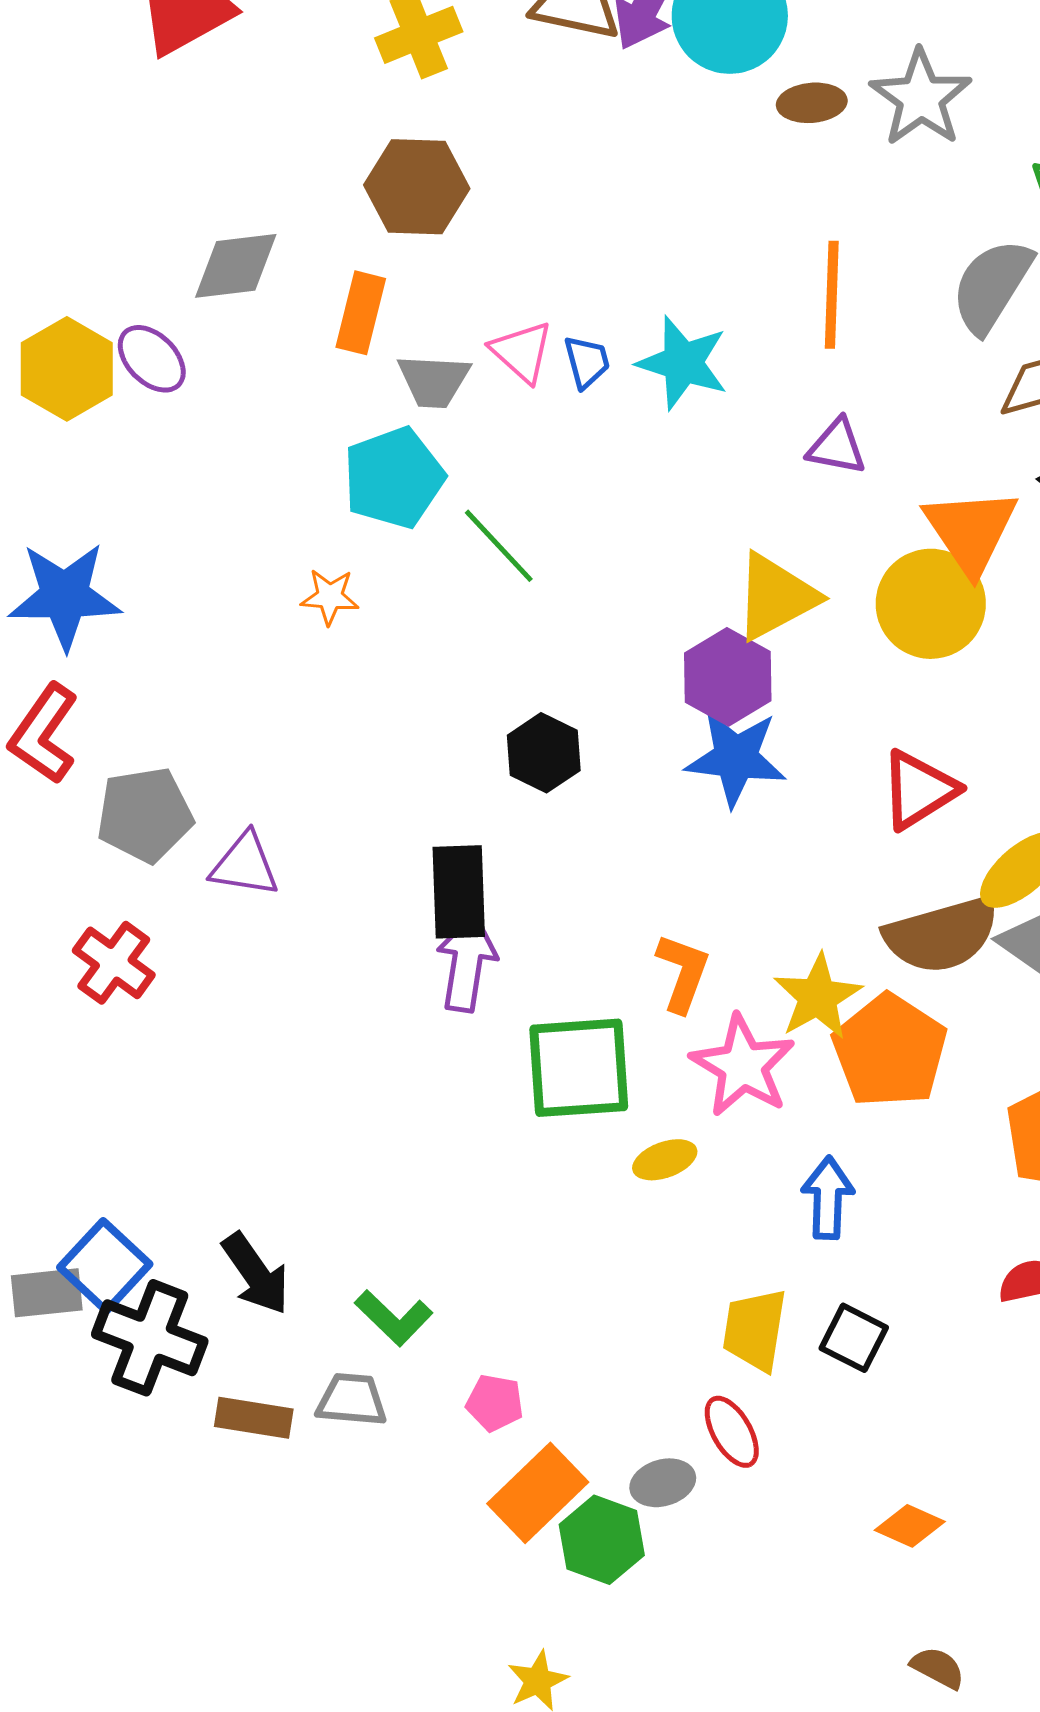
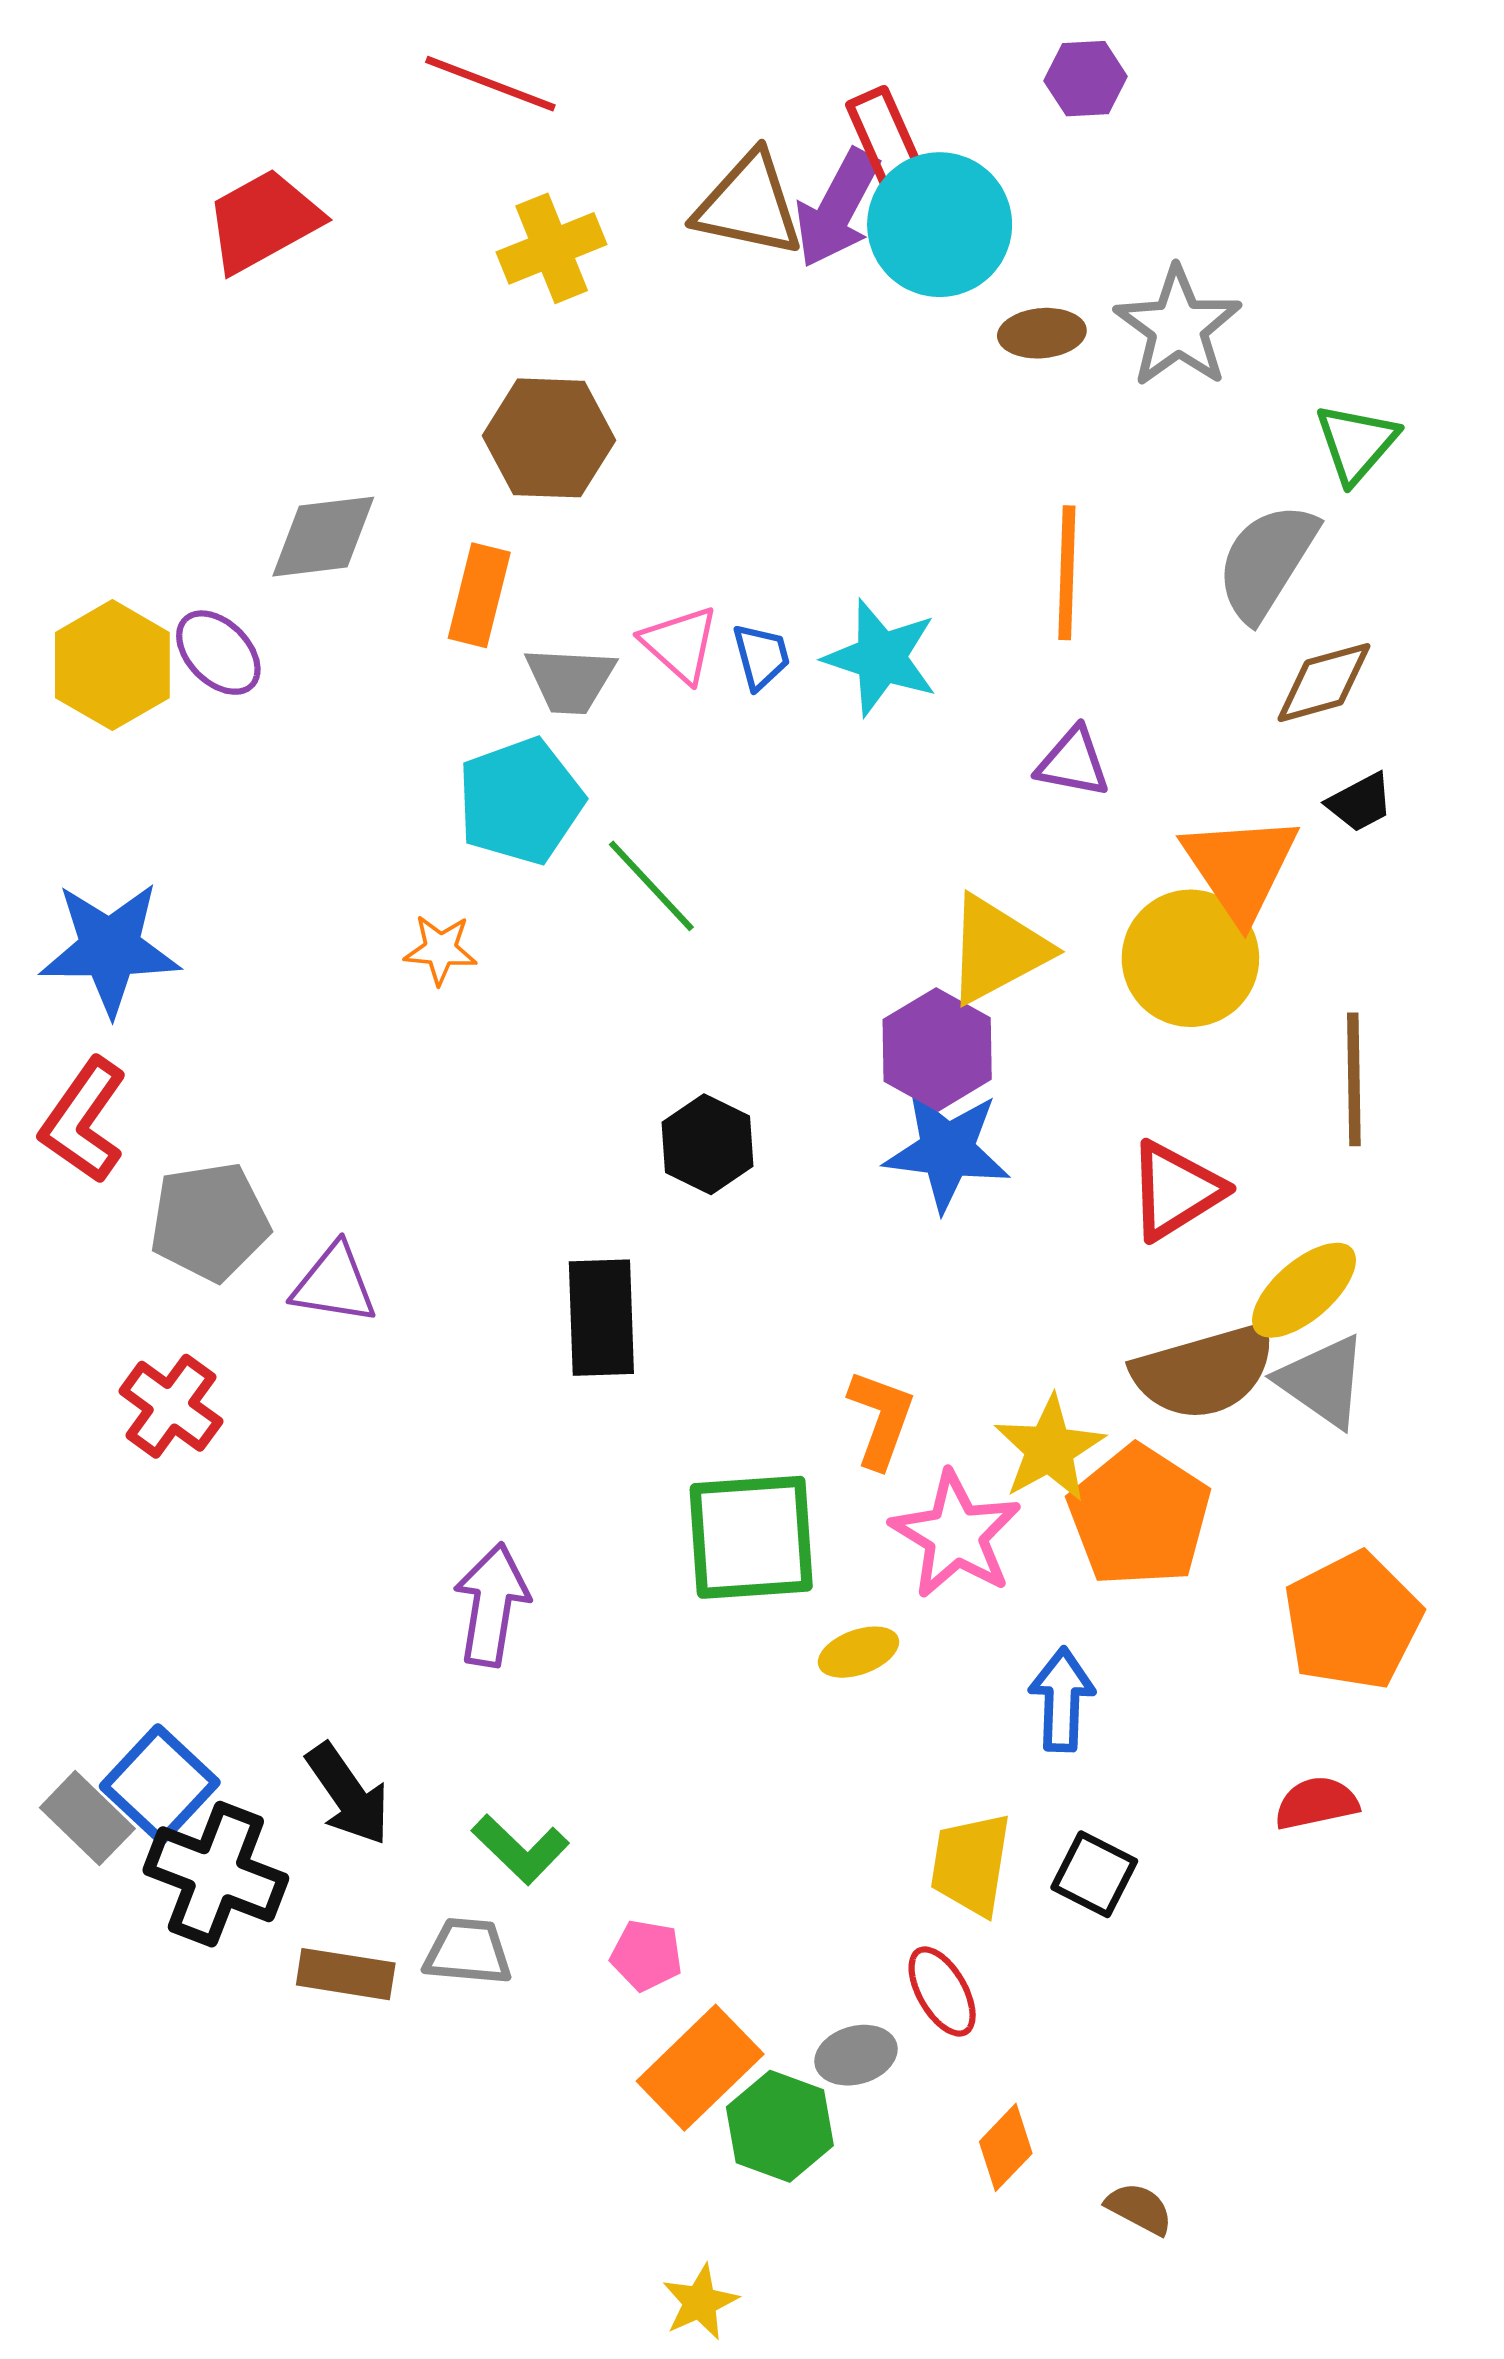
purple arrow: (467, 963) -> (492, 1605), moved
gray rectangle: (47, 1293) -> (87, 1818), turned 50
orange diamond: (910, 1526) -> (1006, 2147), moved, turned -70
brown semicircle: (938, 1668) -> (1139, 2209), moved

